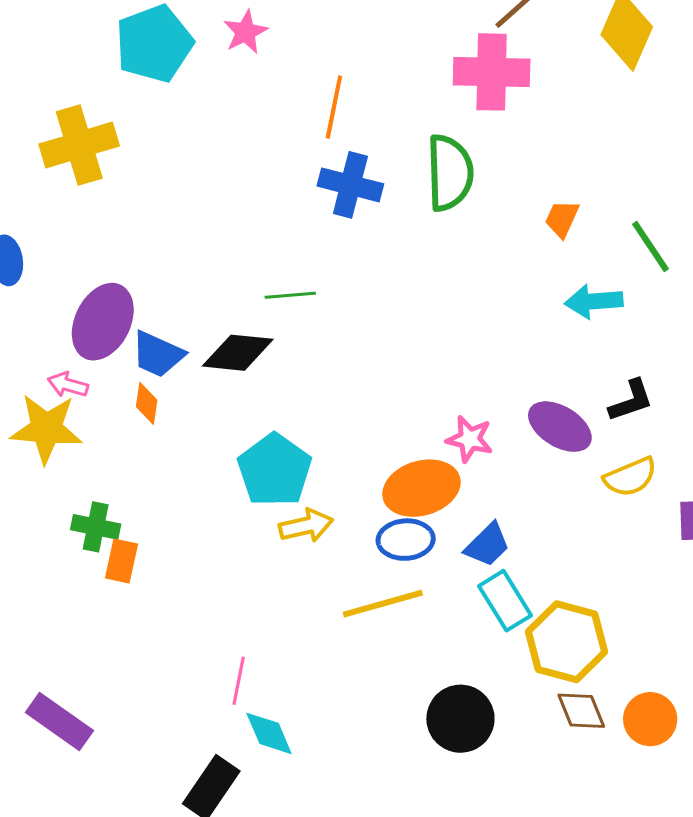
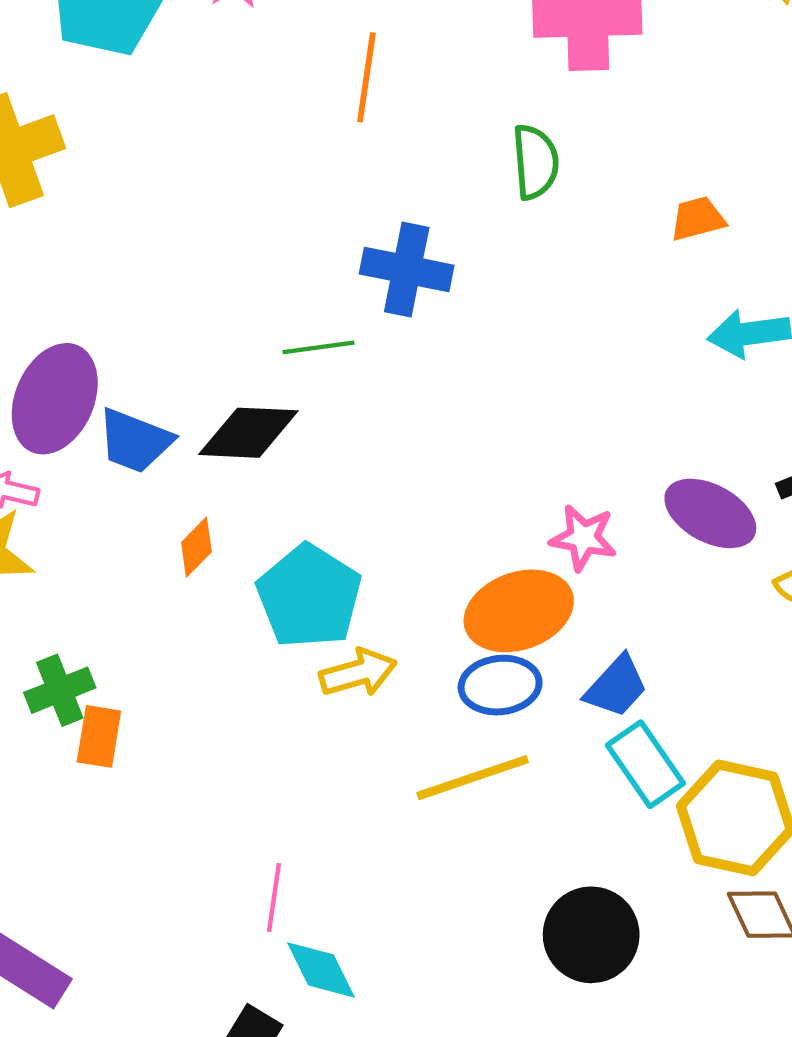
green semicircle: (450, 173) -> (535, 162), size x0.7
blue cross: (350, 185) -> (407, 270), moved
orange trapezoid: (562, 219) -> (698, 219), turned 54
orange diamond: (147, 403) -> (196, 547), moved, turned 39
green cross: (96, 527) -> (60, 690), turned -30

